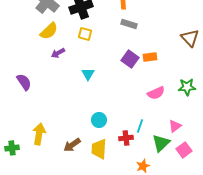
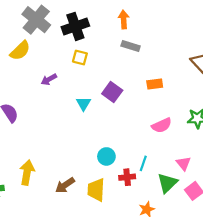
yellow semicircle: (49, 31) -> (20, 51), moved
purple square: (130, 59) -> (112, 92), moved
cyan circle: (99, 120) -> (106, 156), moved
pink triangle: (175, 126) -> (184, 163), turned -32

